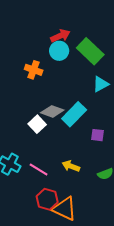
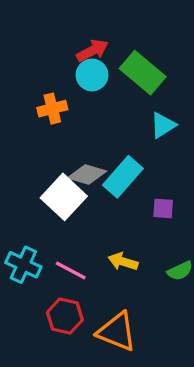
orange cross: (34, 70) -> (52, 109), turned -30
white square: (37, 124) -> (64, 197), size x1.5
red hexagon: (47, 199) -> (65, 316), moved

